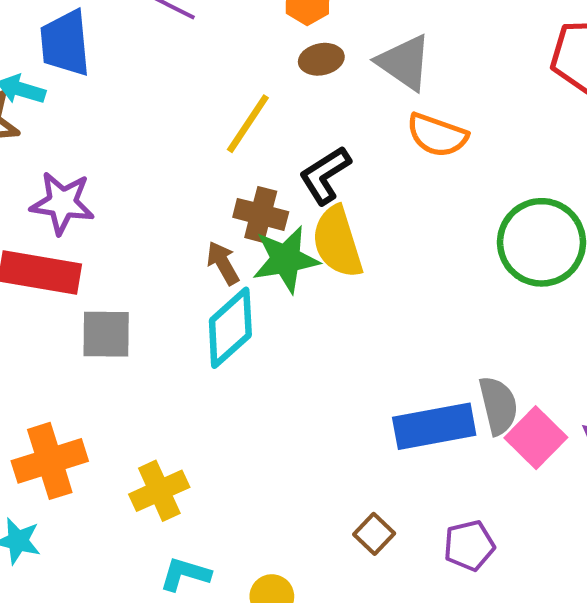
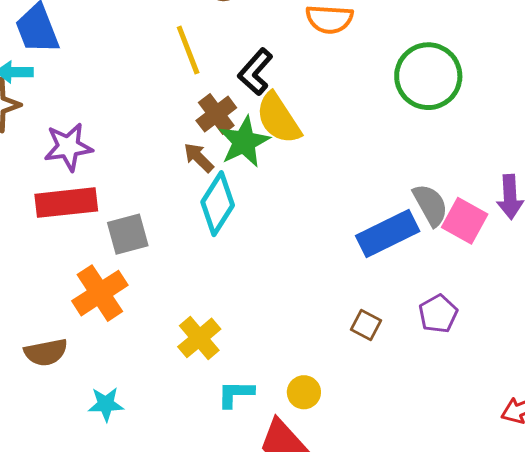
yellow line: (248, 124) -> (188, 50), turned -39
brown cross: (261, 214) -> (216, 114), turned -36
orange cross: (50, 461) -> (100, 293), moved

